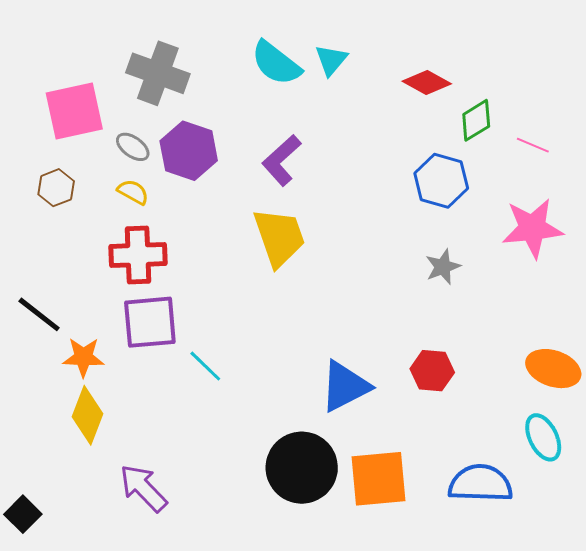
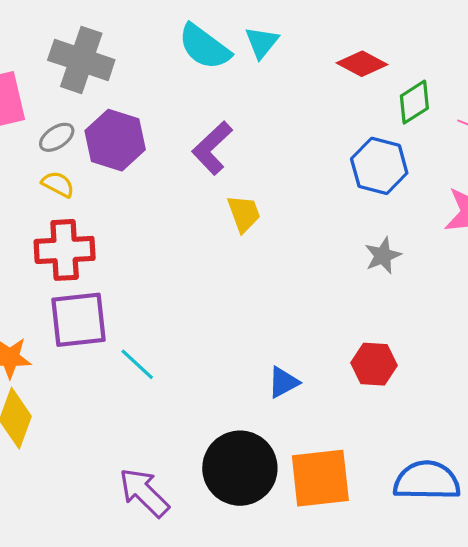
gray ellipse: (133, 147) -> (57, 137), turned -68
yellow trapezoid: (279, 237) -> (244, 214), moved, size x0.6
blue triangle: (345, 386) -> (283, 382), size x0.6
purple arrow: (143, 488) -> (144, 493), moved

